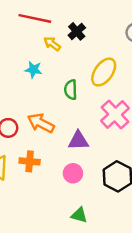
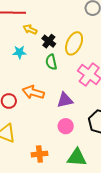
black cross: (77, 31) -> (49, 41), moved
orange cross: (30, 161) -> (39, 154), moved
green triangle: (79, 215) -> (77, 158), size x1.5

